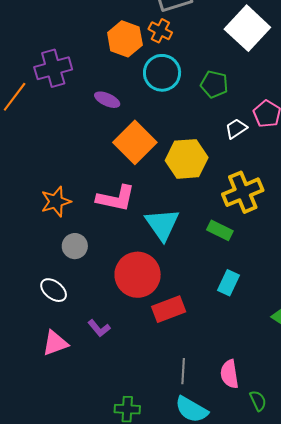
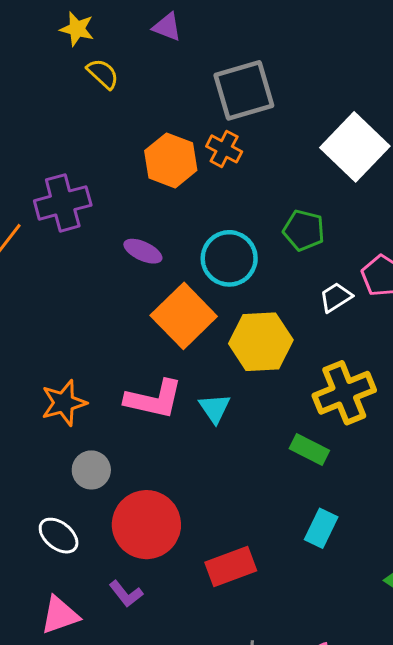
cyan circle: (162, 73) -> (229, 258), moved
cyan triangle: (162, 224) -> (215, 408), moved, size x0.6
red circle: (138, 275) -> (146, 525), moved

